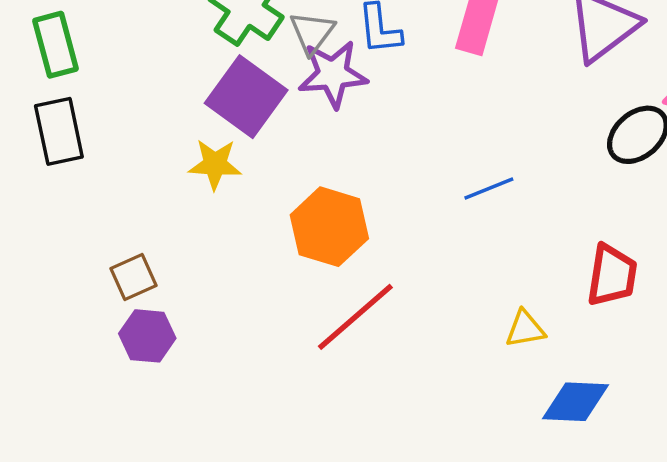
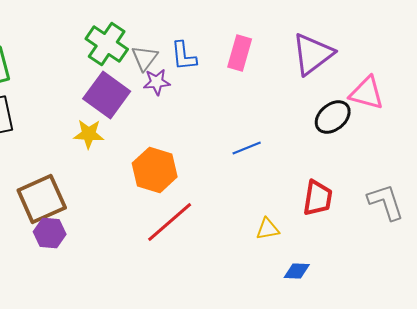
purple star: (333, 74) -> (157, 82), size x0.7
brown square: (133, 277) -> (42, 199), size x1.8
blue diamond: (576, 402) -> (297, 271), size x0.7

